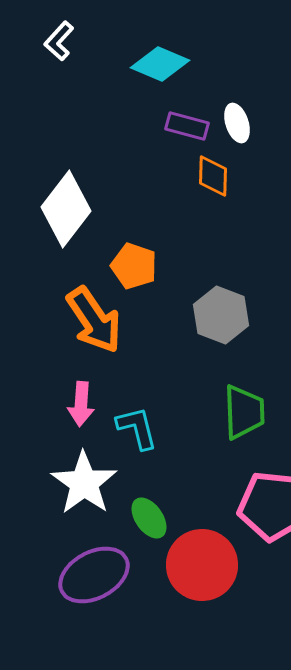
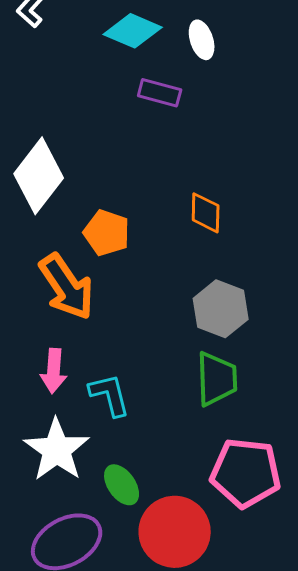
white ellipse: (237, 123) -> (202, 40), moved
orange diamond: (213, 176) -> (206, 213), moved
gray hexagon: (221, 315) -> (221, 309), moved

